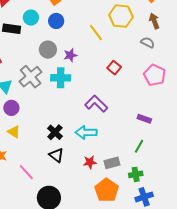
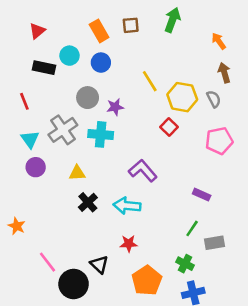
yellow hexagon: (121, 16) -> (182, 97), moved
gray semicircle: (148, 42) -> (214, 99), turned 32
pink pentagon: (155, 75) -> (219, 141), turned 30
yellow triangle: (14, 132) -> (77, 173), moved, turned -40
black triangle: (56, 155) -> (99, 264), moved
gray rectangle: (112, 163) -> (214, 243), moved
pink line: (26, 172) -> (48, 262), moved
green cross: (136, 174) -> (185, 264), turned 32

